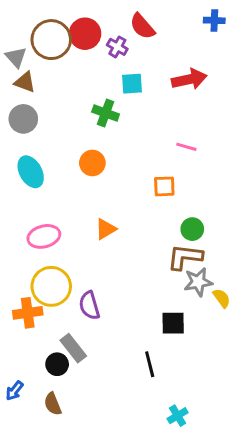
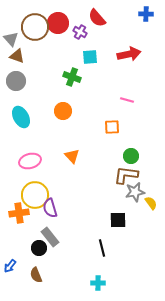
orange triangle: (106, 229) -> (72, 156), turned -42
purple semicircle: (89, 305) -> (50, 208), moved
cyan cross: (178, 416) -> (98, 283), moved, turned 32

